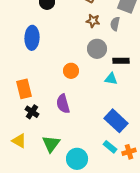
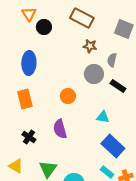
gray semicircle: (115, 24) -> (112, 60), moved
black rectangle: (121, 61) -> (118, 86), turned 35
cyan triangle: (111, 79) -> (103, 117), moved
orange rectangle: (24, 89) -> (25, 99), moved

